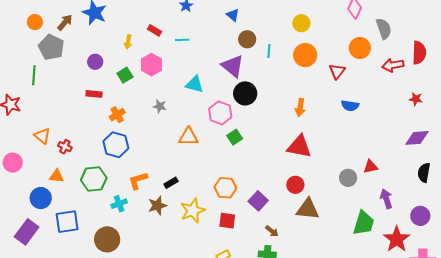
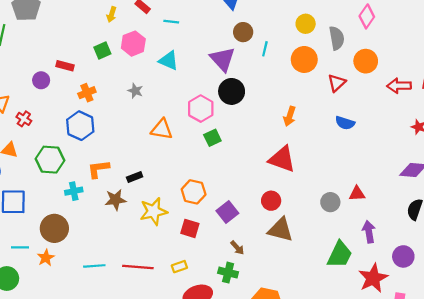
gray semicircle: (384, 29) -> (337, 38), moved
purple circle: (95, 62) -> (41, 80), moved
cyan triangle: (195, 84) -> (169, 61), moved

